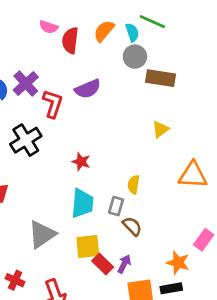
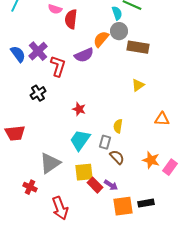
orange semicircle: (104, 31) -> (101, 39), moved
black cross: (26, 140) -> (38, 93), size x0.7
orange triangle: (193, 175) -> (162, 119), size x0.7
cyan trapezoid: (82, 203) -> (80, 140), turned -150
orange star: (178, 263) -> (151, 160), moved
purple arrow: (124, 264) -> (111, 185), turned 96
red cross: (15, 280) -> (30, 187), moved

